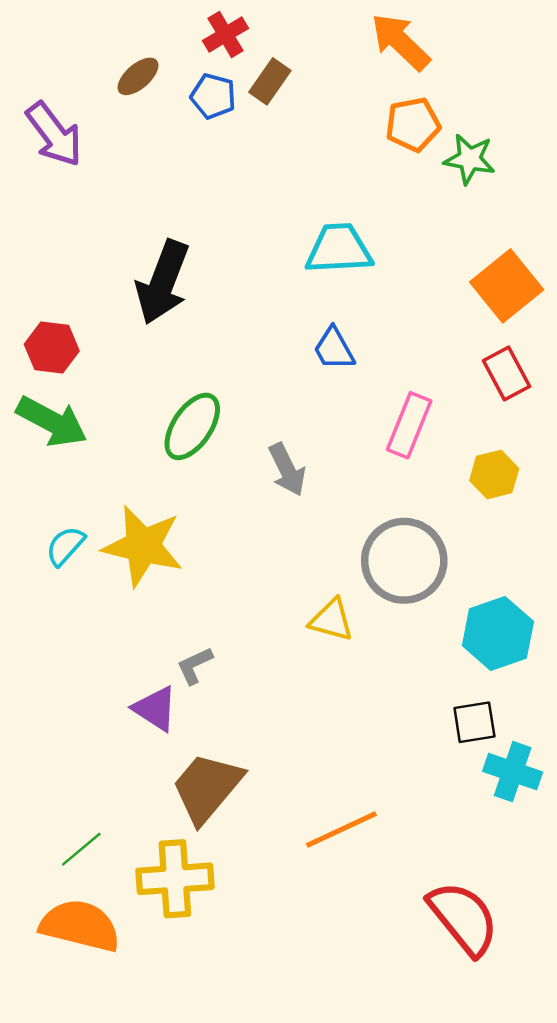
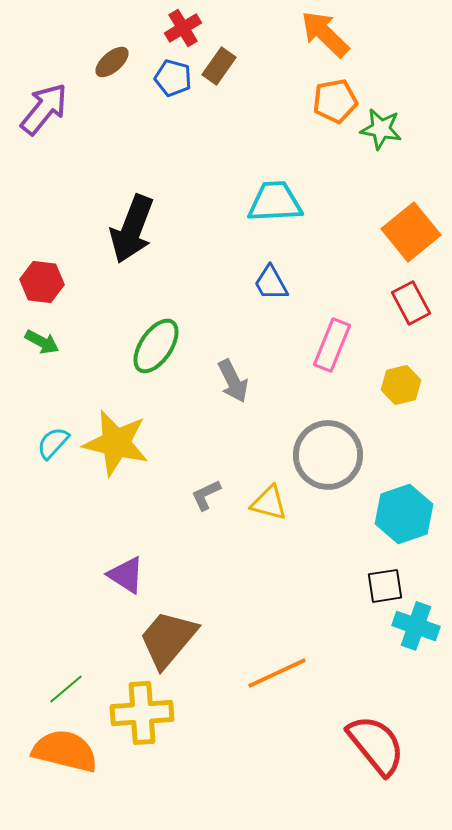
purple arrow: (54, 134) -> (44, 109), turned -104
green arrow: (52, 422) -> (42, 342), size x0.6
gray L-shape: (195, 666) -> (206, 495), moved

